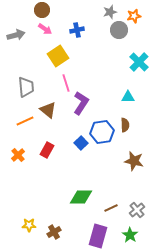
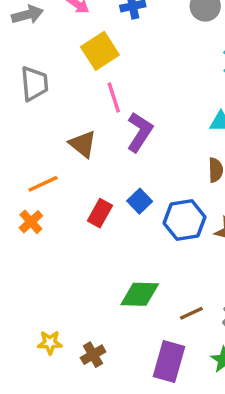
gray trapezoid: (26, 87) -> (34, 84), moved
orange line: (25, 121) -> (43, 184), moved
blue hexagon: (102, 132) -> (185, 220), moved
red rectangle: (47, 150) -> (100, 213), moved

